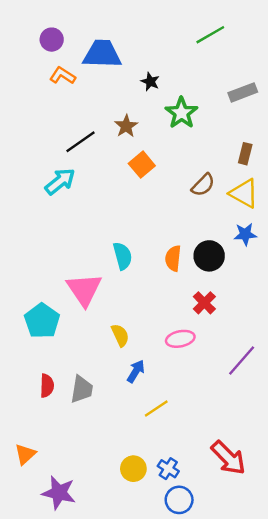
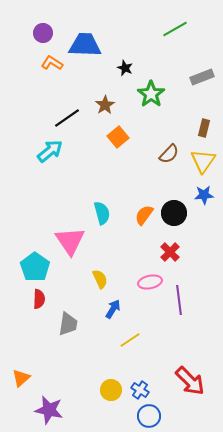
yellow triangle: (244, 193) -> (203, 161), turned 36
orange semicircle: (173, 258) -> (144, 215), turned 30
purple line: (242, 360) -> (179, 300), moved, turned -48
red semicircle: (47, 386) -> (39, 299), moved

